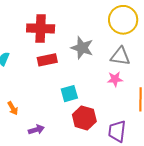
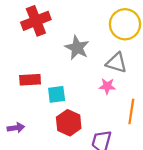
red cross: (41, 28) -> (36, 21), turned -32
red rectangle: (47, 60) -> (30, 80), moved

